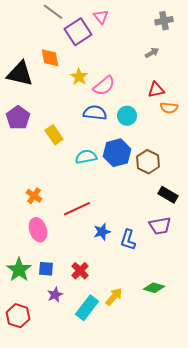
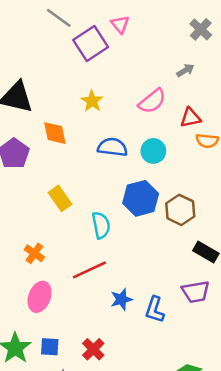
gray cross: (164, 21) -> (201, 29), turned -36
orange diamond: (50, 58) -> (55, 133), moved
pink semicircle: (104, 86) -> (152, 101), moved
yellow rectangle: (54, 135) -> (60, 198), moved
cyan semicircle: (86, 157) -> (101, 225), moved, turned 90
pink ellipse: (38, 230) -> (40, 297), turned 40

